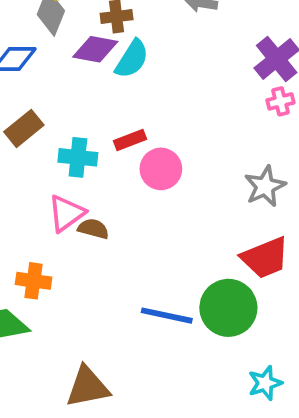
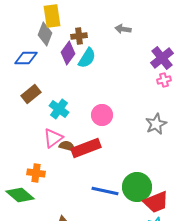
purple diamond: (95, 49) -> (68, 53), turned -65
red rectangle: (130, 140) -> (86, 148), moved, size x1.8
cyan cross: (78, 157) -> (59, 109), turned 30
red trapezoid: (265, 258) -> (156, 202), moved

